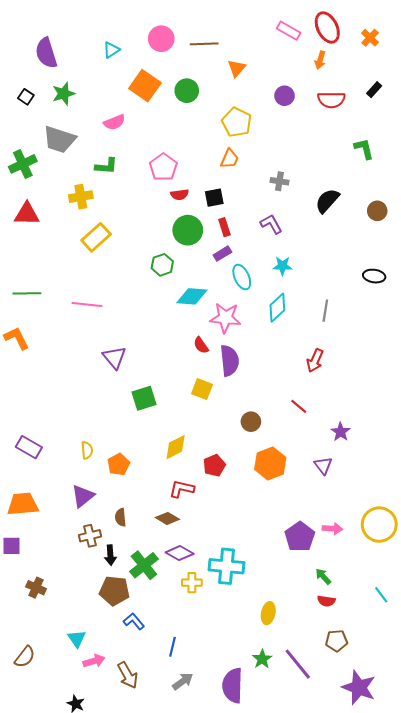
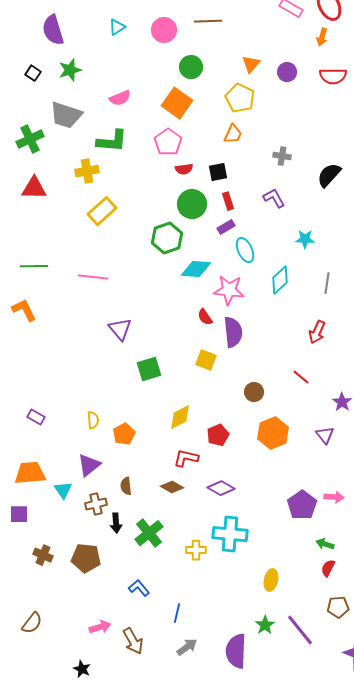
pink circle: (161, 39) -> (164, 30), moved
orange triangle: (237, 68) -> (251, 64), moved
orange square: (145, 86) -> (177, 103), moved
green L-shape: (106, 166) -> (112, 141), size x1.4
green hexagon: (162, 265) -> (167, 238), size x1.4
cyan star: (282, 266) -> (305, 239), moved
purple rectangle: (29, 447) -> (36, 417), size x0.7
purple diamond: (180, 553) -> (221, 488), moved
green arrow: (323, 576) -> (325, 544), turned -30
brown pentagon: (114, 591) -> (86, 558), moved
red semicircle: (326, 601) -> (328, 568), turned 108
cyan triangle: (77, 639) -> (63, 490), moved

